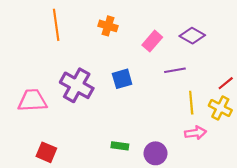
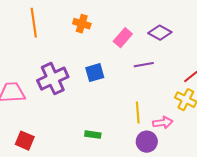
purple cross: (77, 85) -> (53, 79), turned 36
yellow line: (191, 103) -> (138, 113), moved
purple circle: (156, 153) -> (147, 142), moved

